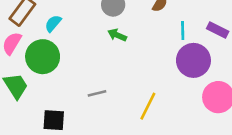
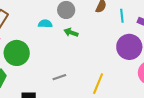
cyan semicircle: (53, 23) -> (45, 24), moved, turned 56
cyan line: (183, 30) -> (122, 16), moved

